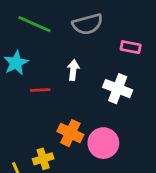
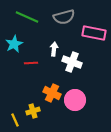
pink rectangle: (131, 47) -> (94, 33), size x1.6
white cross: (118, 89) -> (72, 62), moved

